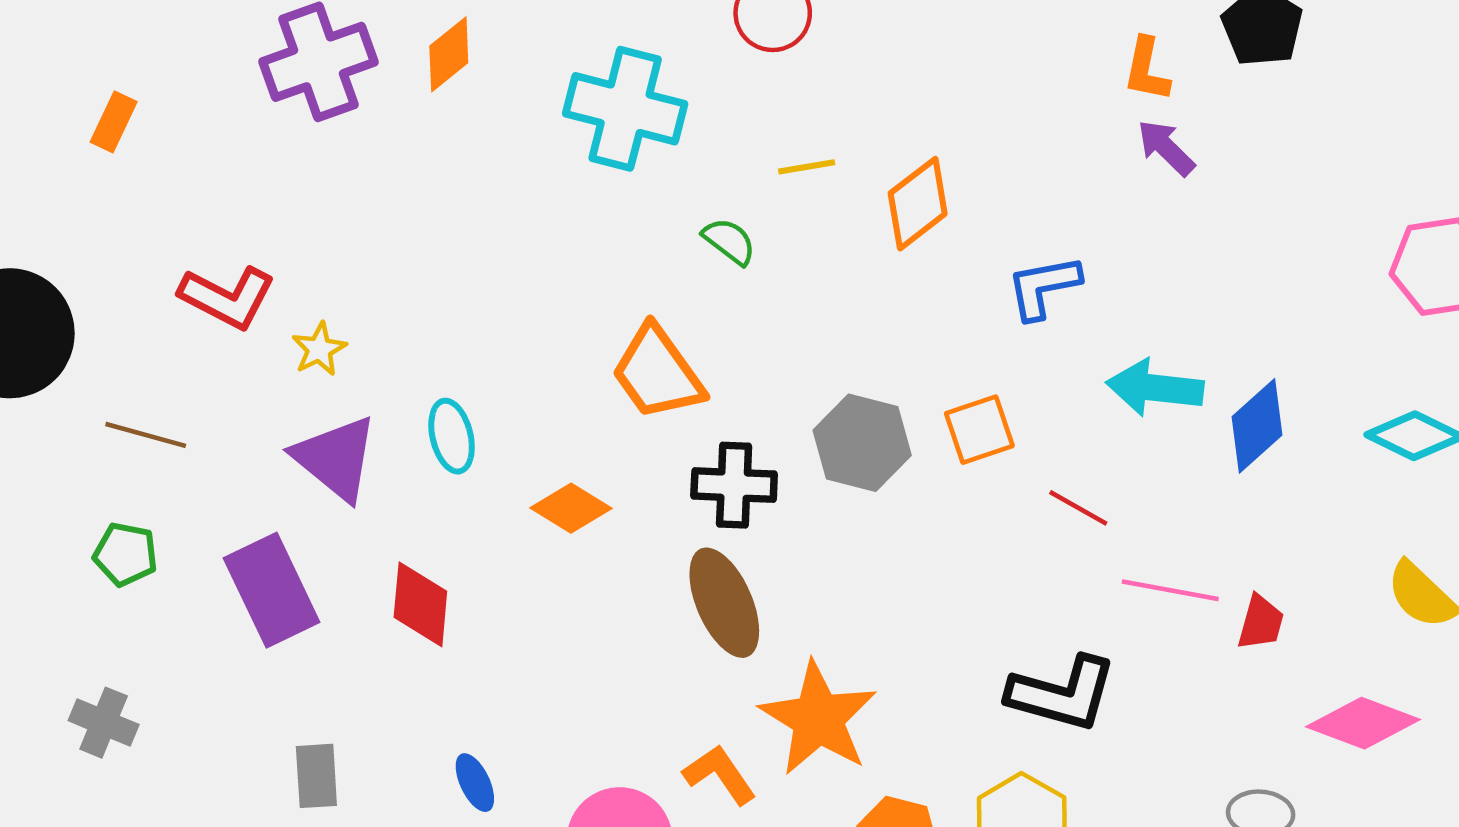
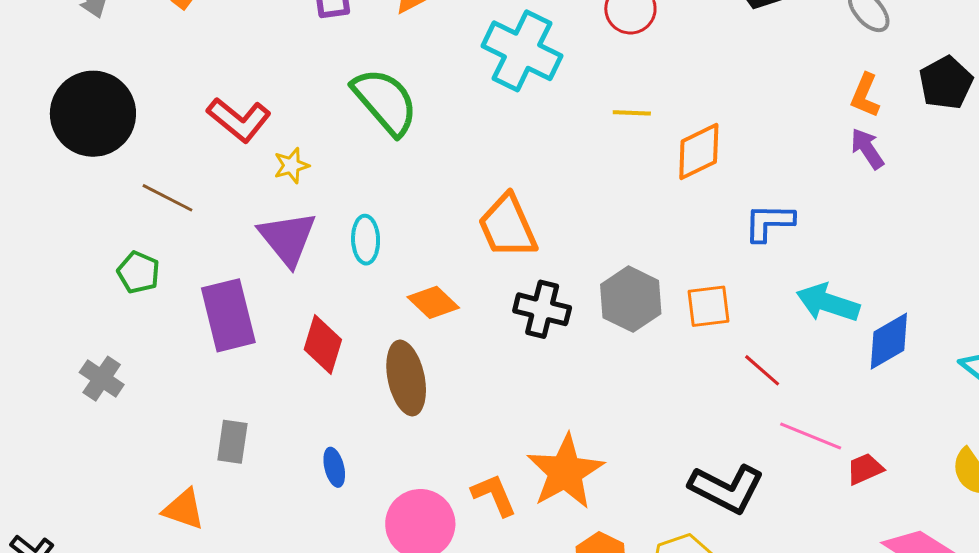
green semicircle: (729, 241) -> (385, 101), moved, size x2.0
brown ellipse: (724, 603) -> (406, 378), moved
red trapezoid: (1261, 622) -> (865, 469), turned -141

